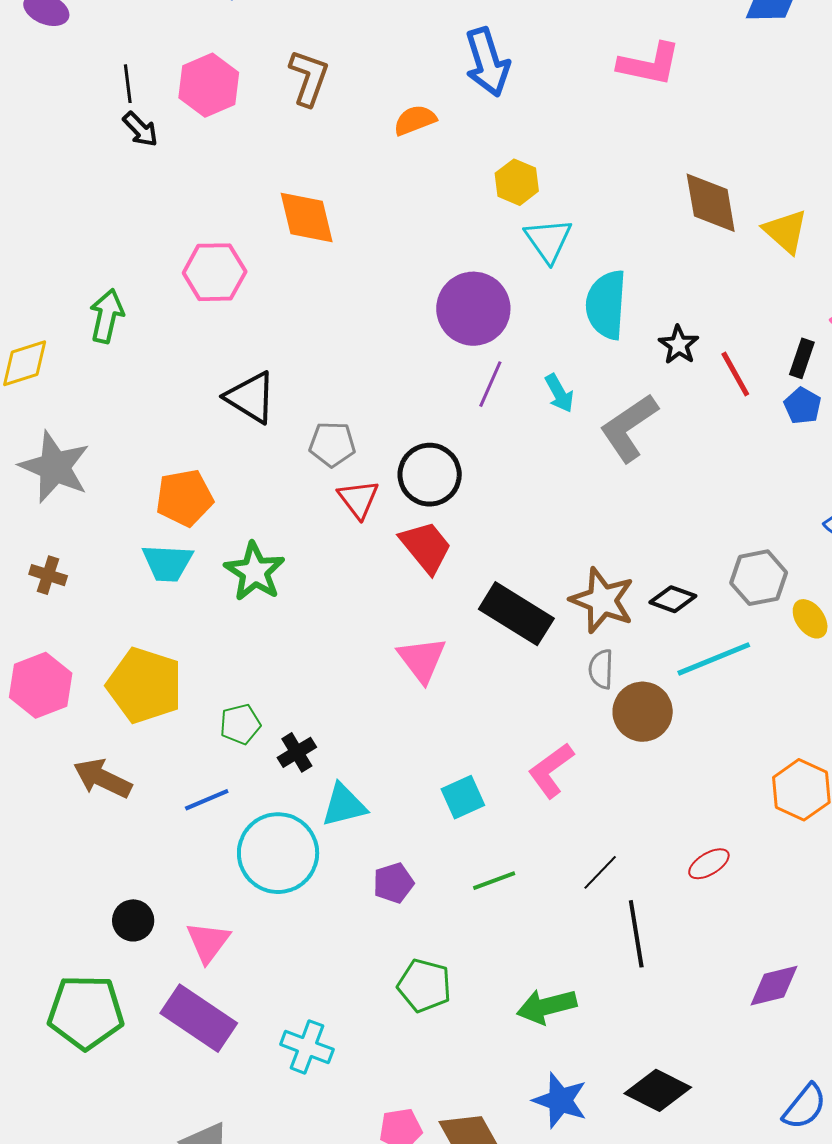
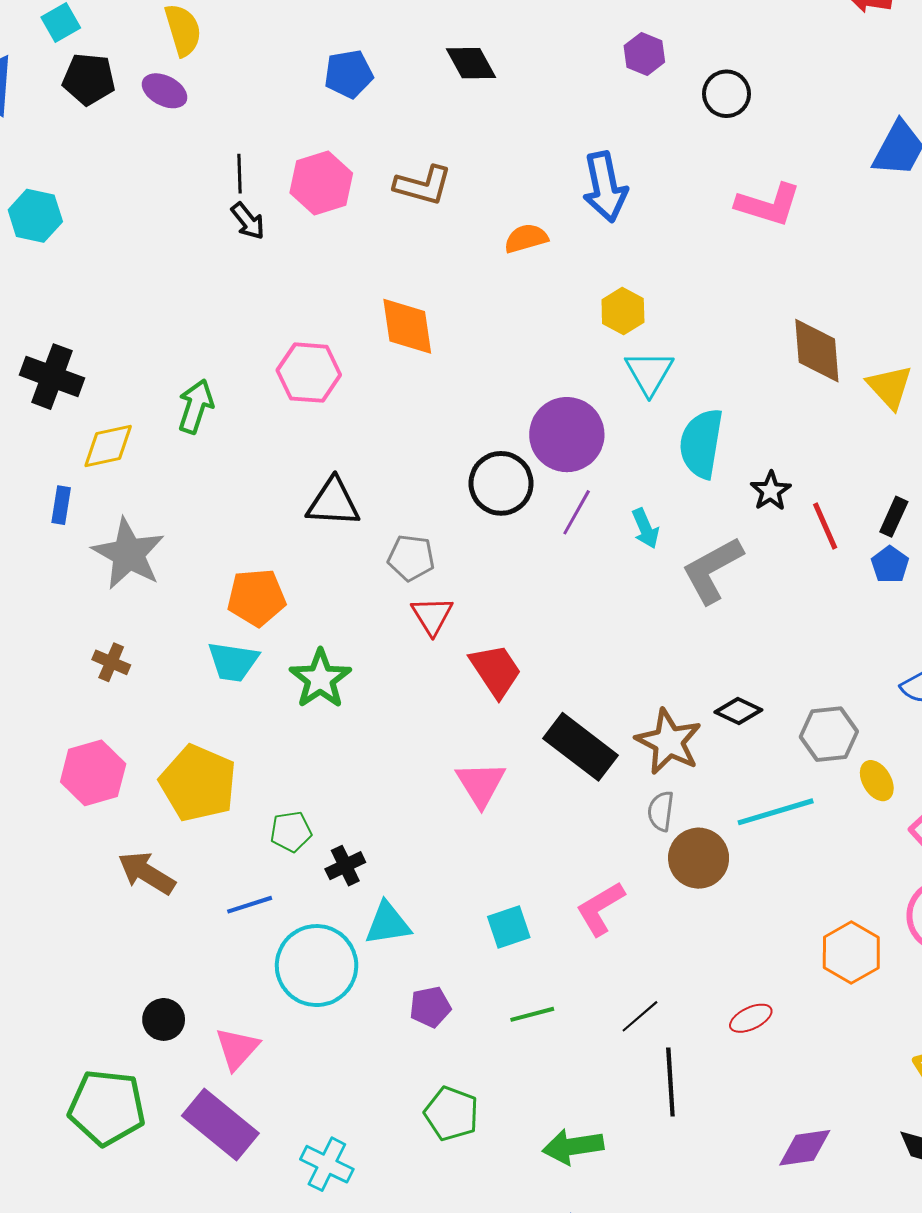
brown L-shape: (309, 78) -> (423, 185), turned 80
black triangle: (251, 397) -> (333, 502), turned -34
black circle: (430, 475) -> (501, 483), moved
black diamond: (673, 599) -> (738, 711), moved

